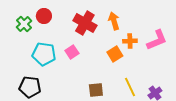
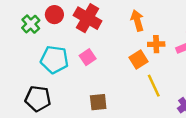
red cross: (85, 23) -> (88, 18), moved
yellow line: (130, 87) -> (154, 86), moved
brown square: (96, 90) -> (98, 102), moved

